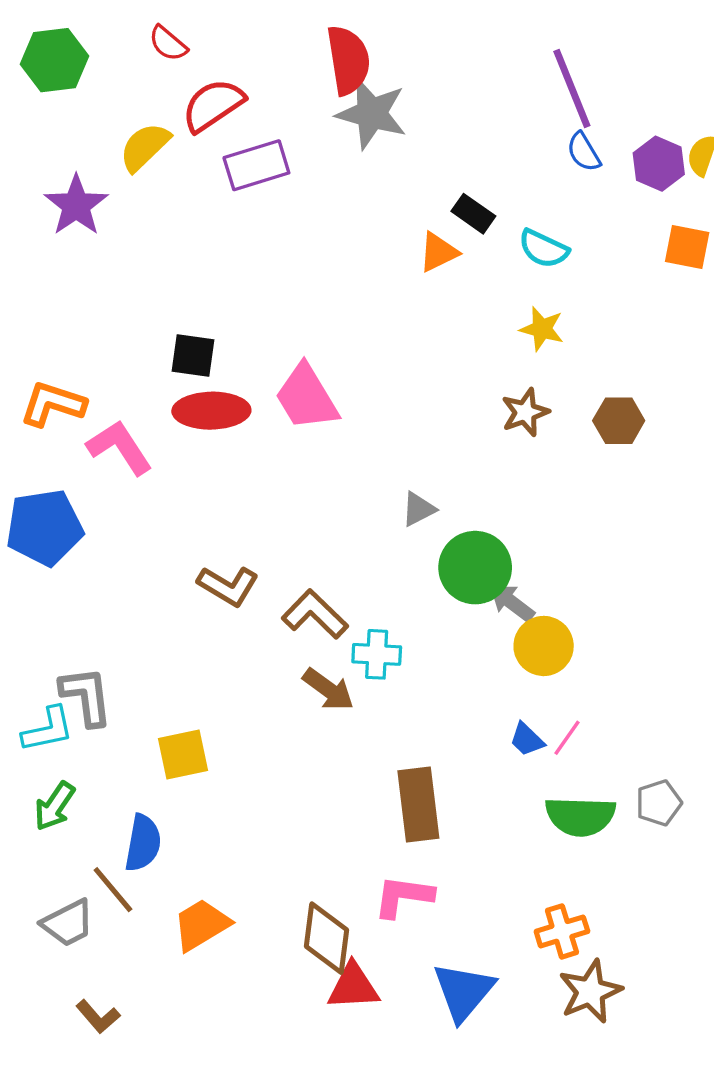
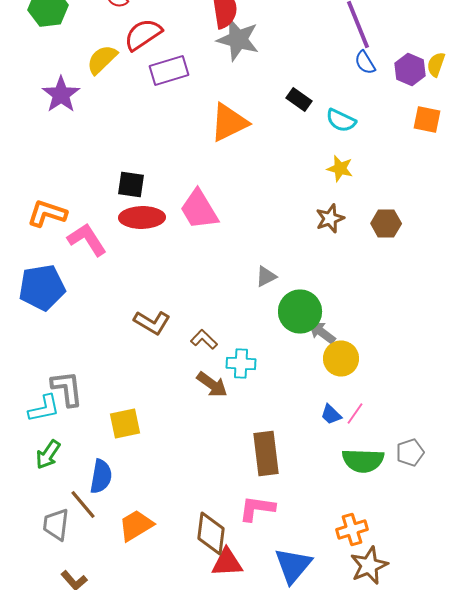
orange triangle: (438, 252) -> (229, 122), moved, size x1.6
brown L-shape: (315, 614) -> (204, 340), size x0.7
gray trapezoid: (68, 923) -> (56, 524), turned 124

